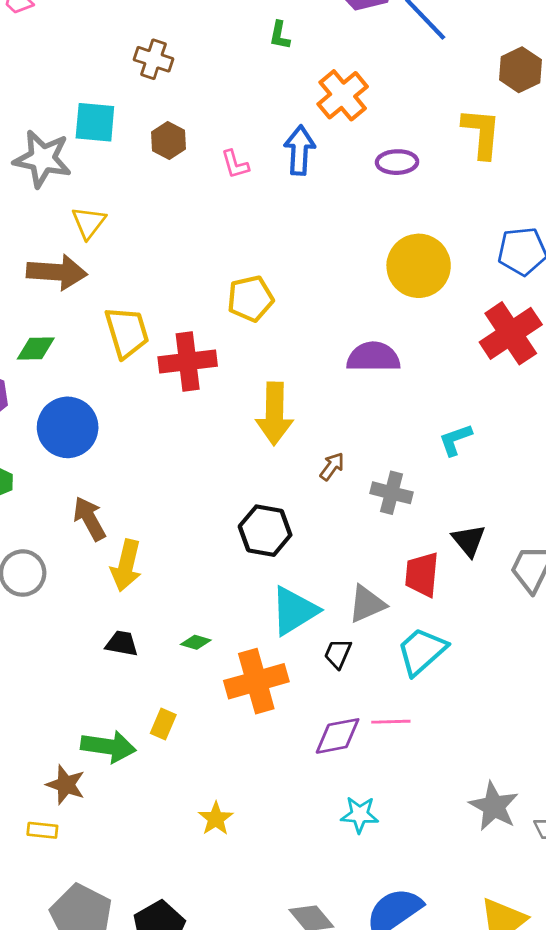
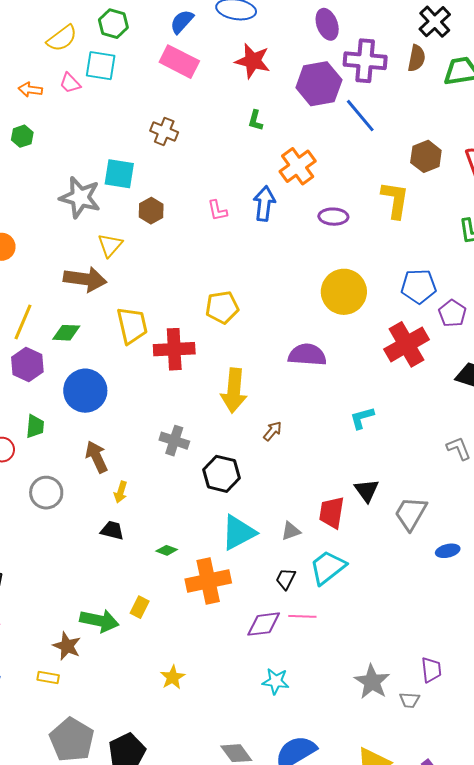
brown hexagon: (169, 141) -> (151, 211), moved
gray cross: (391, 493) -> (174, 441), moved
yellow arrow: (126, 565) -> (121, 492), size x0.6
gray triangle: (367, 604) -> (291, 531), size x0.7
black trapezoid: (122, 643) -> (112, 530), moved
black trapezoid: (338, 654) -> (286, 579), moved

